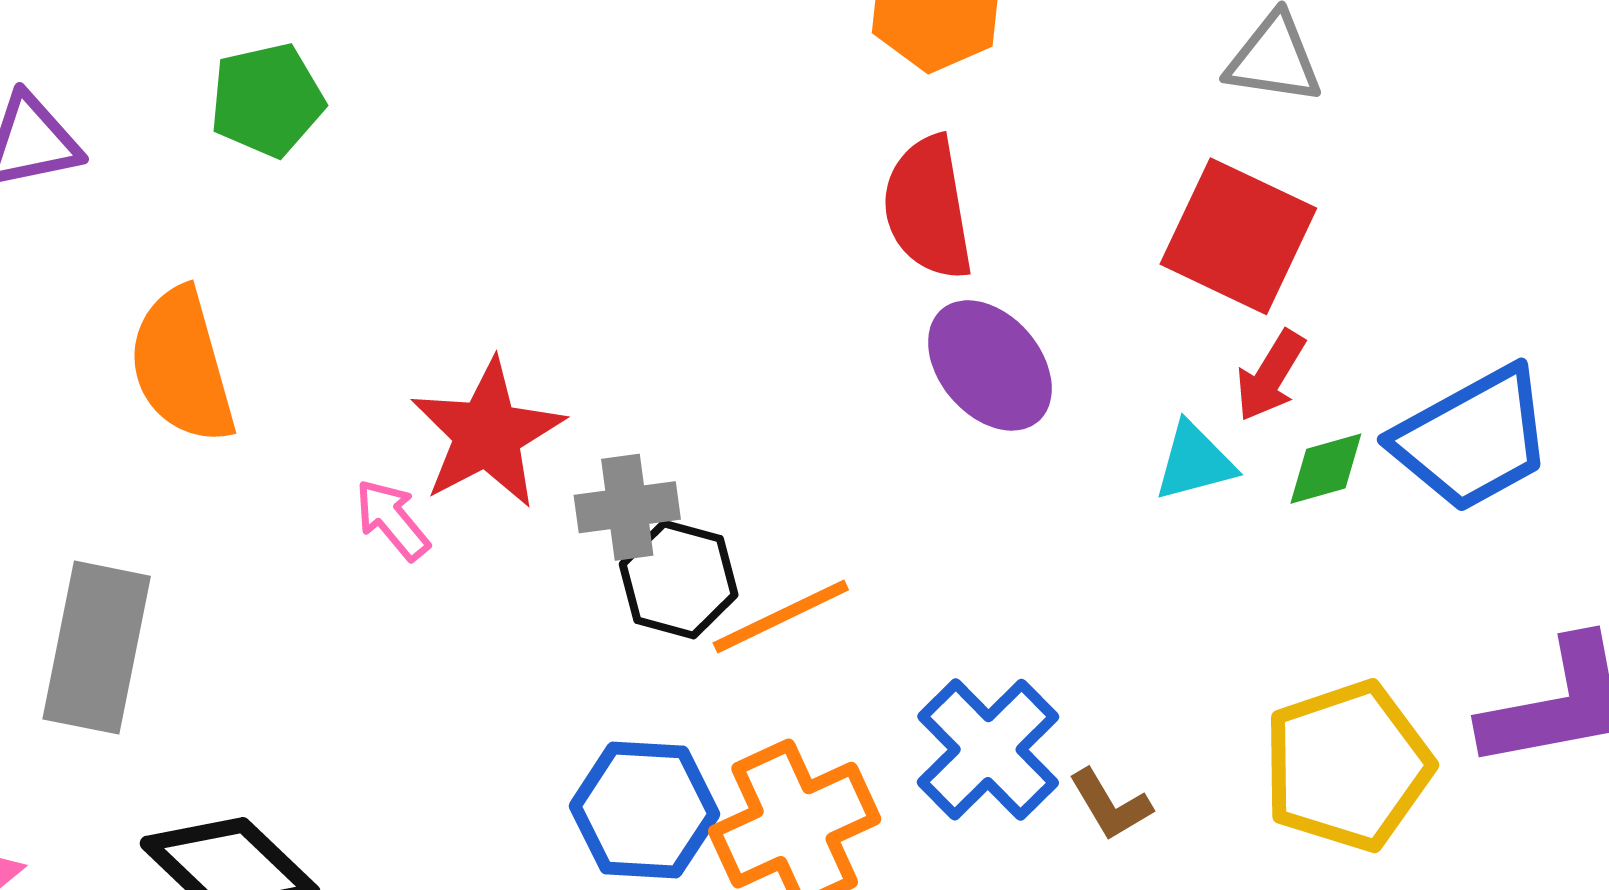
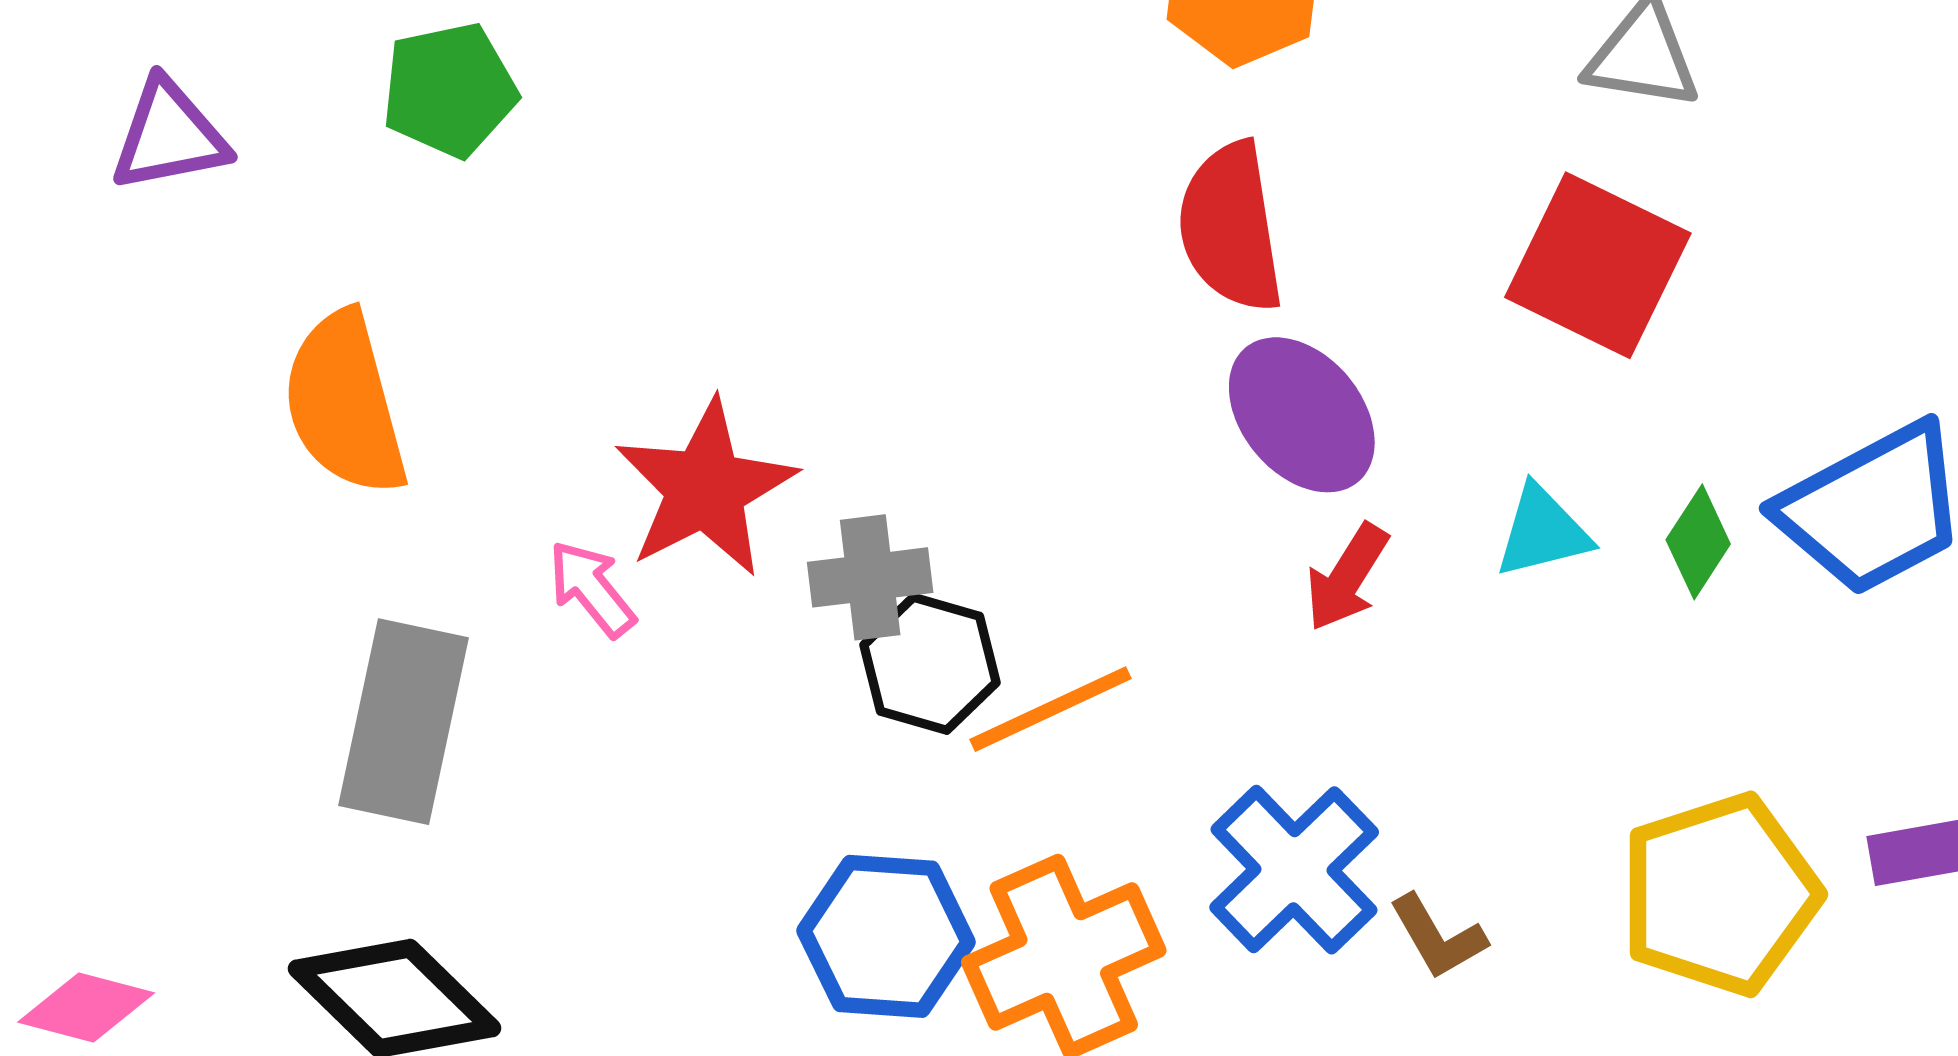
red arrow: (1270, 376) -> (1347, 577), moved
green diamond: (1326, 469) -> (1698, 542), turned -42
gray rectangle: (97, 648) -> (404, 722), moved

